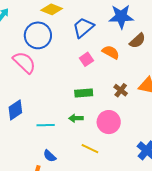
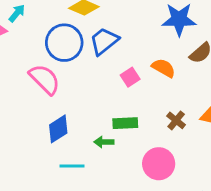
blue trapezoid: (83, 27) -> (104, 41), moved
blue diamond: (15, 110) -> (58, 129), moved
green arrow: (76, 118) -> (104, 142), moved

